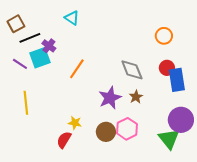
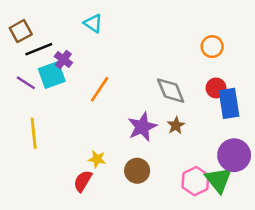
pink hexagon: (127, 129) -> (195, 181), moved

